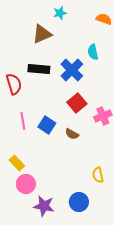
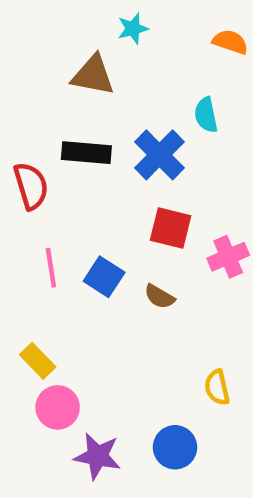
brown triangle: (42, 34) -> (93, 75), turned 35
red square: (77, 103) -> (171, 228), turned -36

